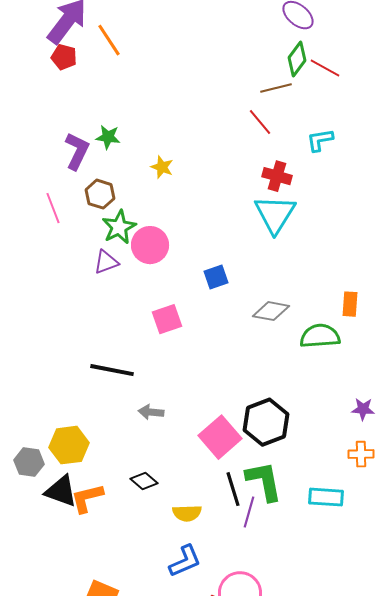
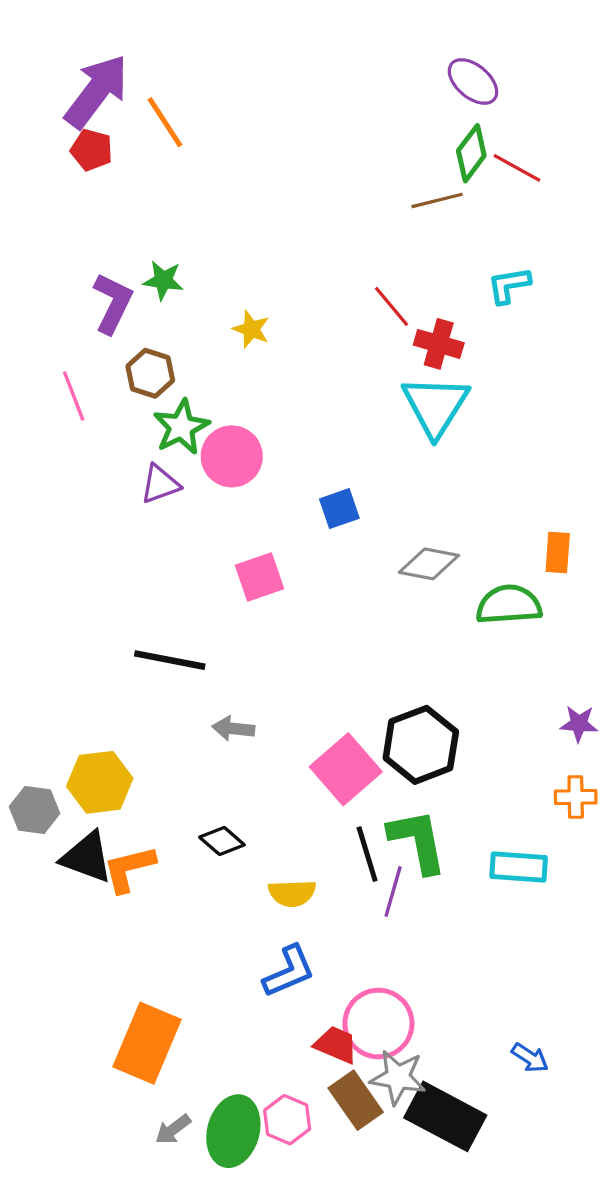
red line: (260, 122) -> (391, 306), moved

